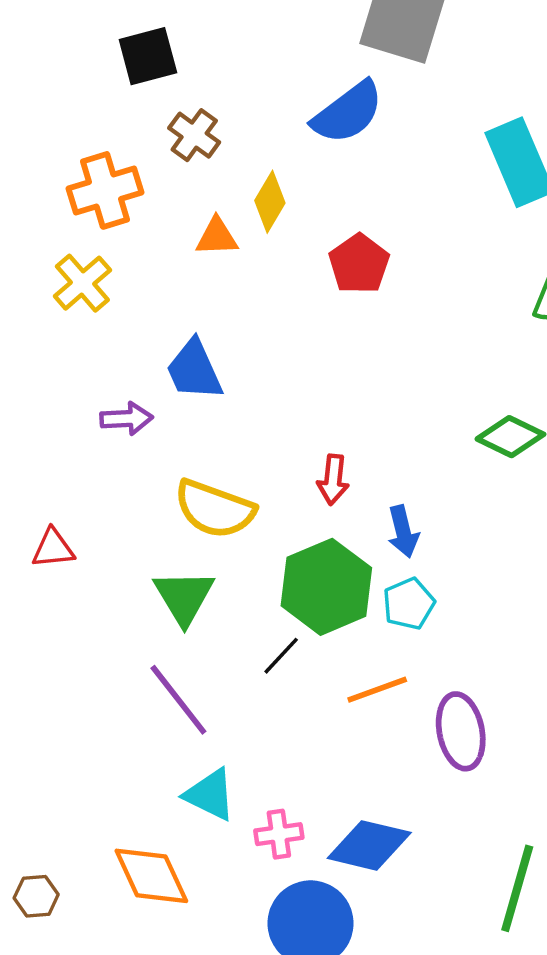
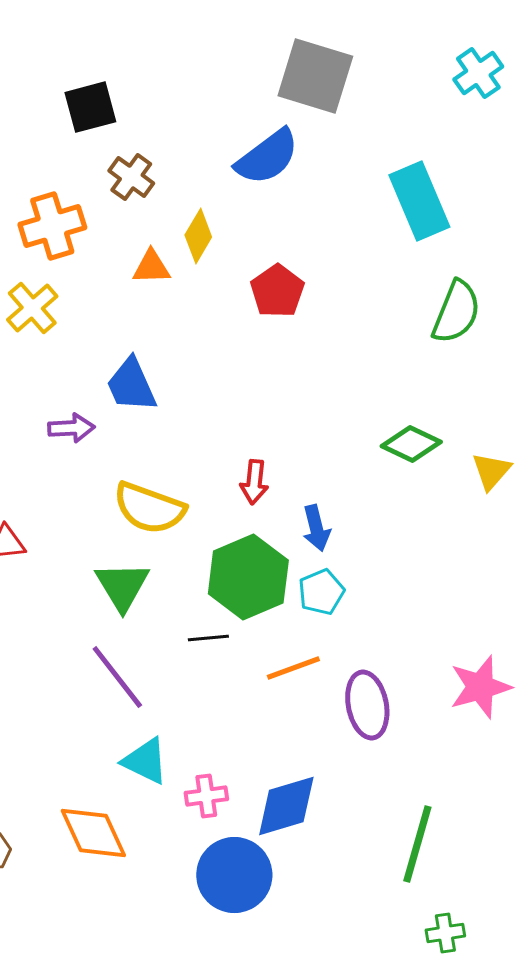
black line: (281, 656) -> (208, 638), turned 42
blue diamond: (369, 845) -> (286, 806), turned -30

